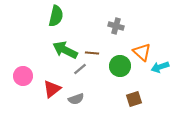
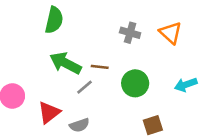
orange triangle: (142, 52) -> (171, 33), moved

